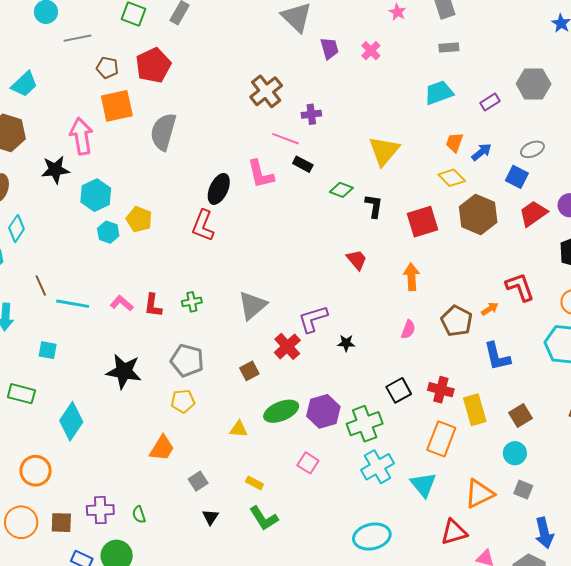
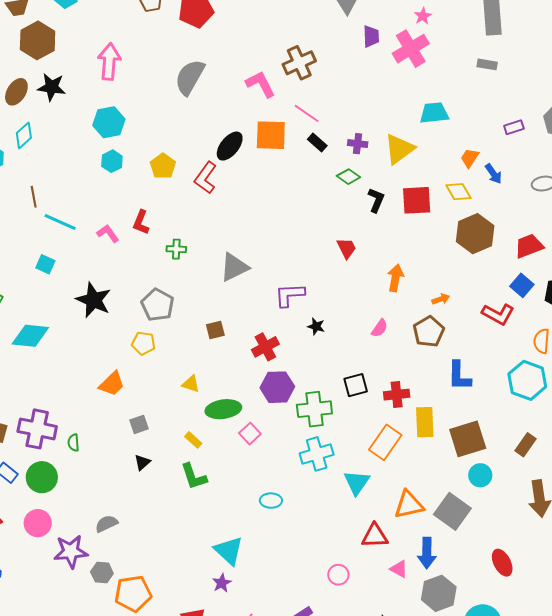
pink star: (397, 12) -> (423, 16), moved
pink cross: (371, 51) -> (411, 49), size x1.8
cyan trapezoid: (439, 93) -> (434, 113), moved
orange square: (117, 106) -> (271, 135), moved
purple cross: (311, 114) -> (358, 144), moved
blue arrow: (481, 152) -> (494, 174), turned 80
black star: (55, 170) -> (52, 87), moved
pink L-shape: (261, 174) -> (261, 84), moved, turned 152
blue square: (517, 177) -> (522, 285), moved
yellow pentagon: (139, 219) -> (163, 166), moved
red square: (423, 222) -> (417, 200), moved
red L-shape: (520, 287) -> (498, 314), turned 124
red L-shape: (153, 305) -> (141, 222), moved
orange arrow: (490, 309) -> (441, 299), moved
red cross: (287, 346) -> (265, 347), moved
cyan square: (48, 350) -> (45, 264), moved
red cross: (441, 390) -> (397, 395), turned -35
green ellipse: (281, 411) -> (223, 409), moved
brown square: (521, 416) -> (468, 439), size x1.6
cyan diamond: (71, 421) -> (30, 336), turned 48
cyan circle: (515, 453) -> (480, 475), moved
gray square: (523, 490) -> (452, 511), size x1.8
purple cross: (100, 510) -> (37, 429), size x1.4
blue arrow: (544, 533) -> (427, 553), moved
cyan ellipse: (372, 537) -> (271, 501), moved, size x0.6

